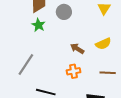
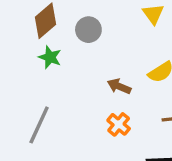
orange cross: (73, 71) -> (119, 124), turned -32

